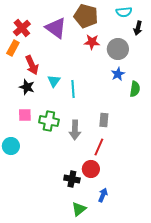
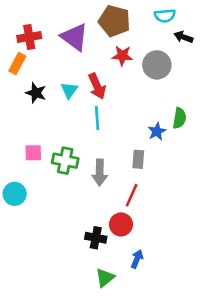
red cross: (22, 28) -> (29, 37), turned 30
black arrow: (138, 28) -> (183, 37), turned 96
red arrow: (32, 65) -> (97, 86), moved
blue star: (118, 74) -> (157, 131), moved
cyan triangle: (54, 81) -> (69, 90), moved
black star: (27, 87) -> (36, 93), moved

